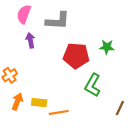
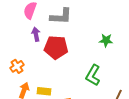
red pentagon: (76, 56) -> (56, 47), moved

